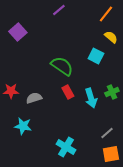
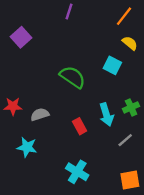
purple line: (59, 10) -> (69, 12), turned -32
red rectangle: (68, 92) -> (80, 126), moved
gray line: (107, 133) -> (125, 140), moved

